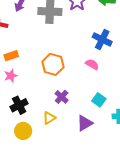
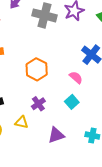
cyan square: (99, 100) -> (72, 102), moved
yellow triangle: (49, 118) -> (21, 122), turned 32

